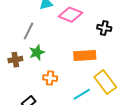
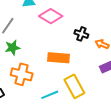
orange cross: (50, 78) -> (22, 74), size x1.5

